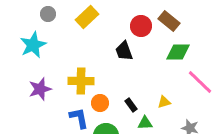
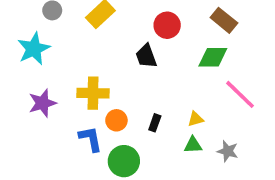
brown rectangle: (169, 21) -> (224, 20), moved
black rectangle: (131, 105) -> (155, 123), turned 56
green triangle: (145, 123) -> (193, 145), moved

